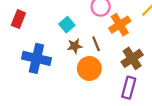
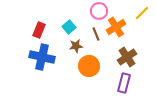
red rectangle: (18, 19) -> (39, 30), moved
brown line: (96, 44) -> (96, 34), moved

